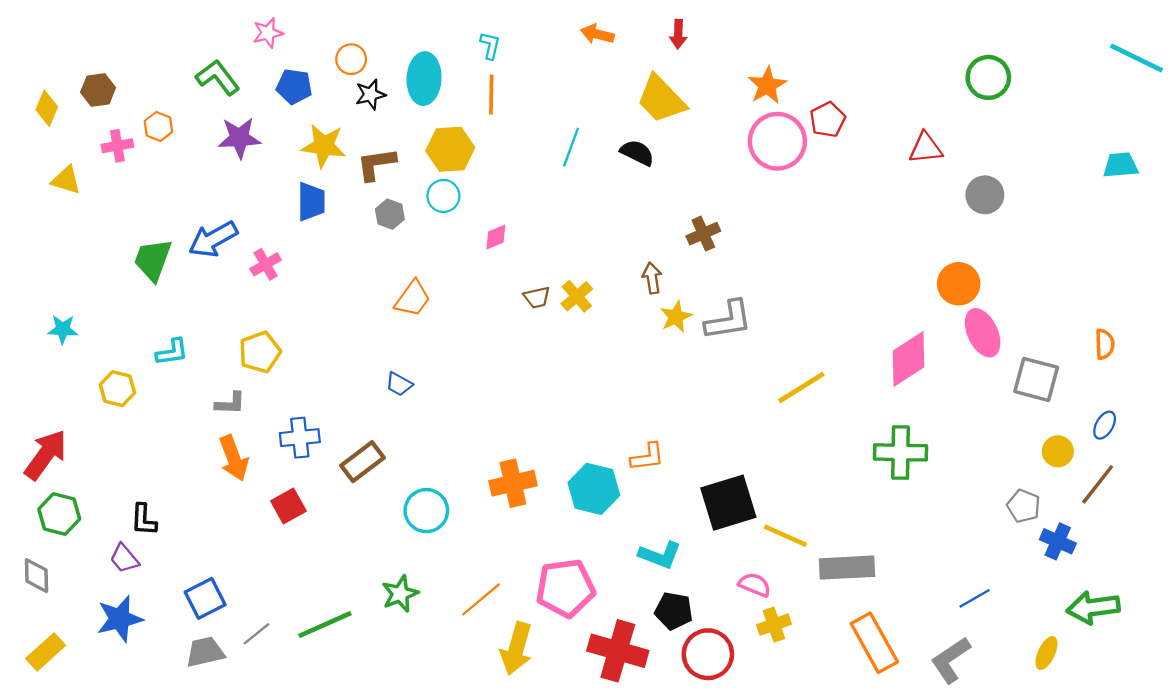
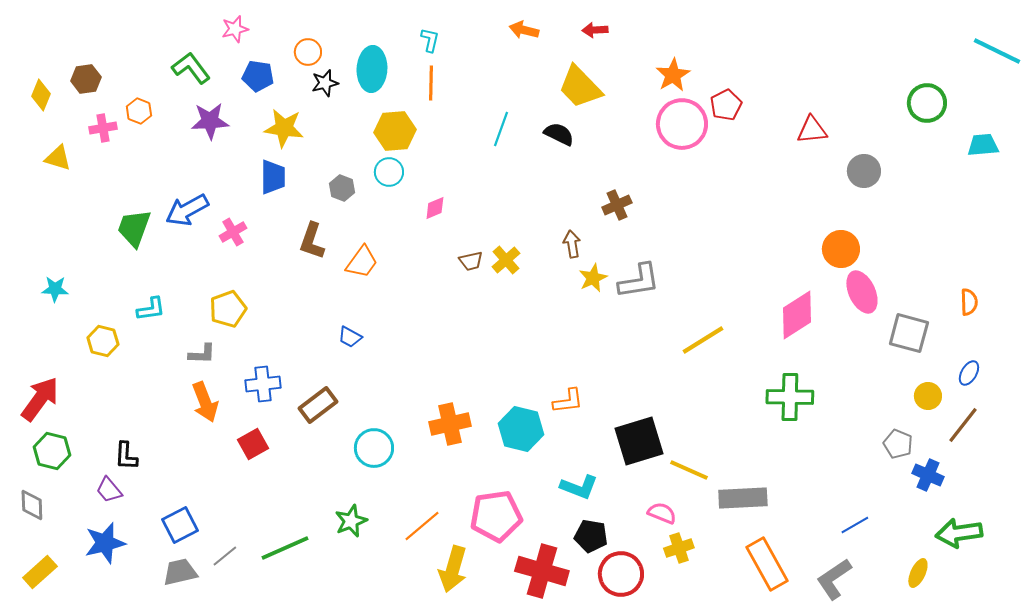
red arrow: (678, 34) -> (595, 30), turned 85
green circle: (988, 77) -> (927, 103), moved
brown L-shape: (376, 164) -> (312, 241), moved, turned -63

